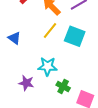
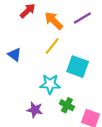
cyan square: (75, 36) -> (78, 67), moved
purple star: (26, 83) -> (35, 110), moved

